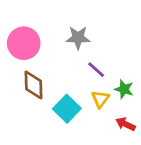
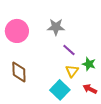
brown diamond: (33, 85) -> (19, 72), moved
cyan square: (67, 109) -> (60, 90), moved

